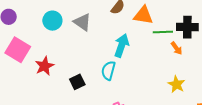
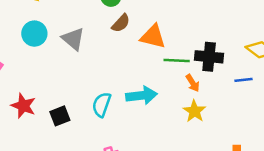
cyan arrow: (122, 46) -> (142, 96), moved, turned 60
red star: (45, 66) -> (23, 106), moved, turned -30
yellow star: (176, 84) -> (194, 111), moved

